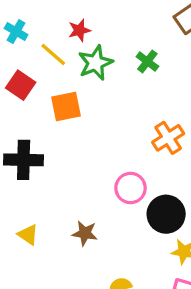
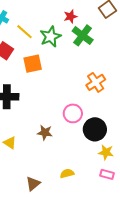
red star: (79, 30) -> (70, 16), moved
green cross: (147, 61) -> (83, 35), size x1.5
brown star: (85, 233) -> (45, 133), moved

